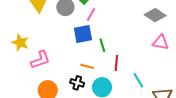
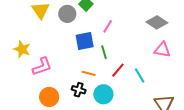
pink line: (91, 14) -> (108, 26), moved
red line: (116, 63) -> (118, 70), turned 35
cyan line: (138, 80) -> (140, 75), moved

